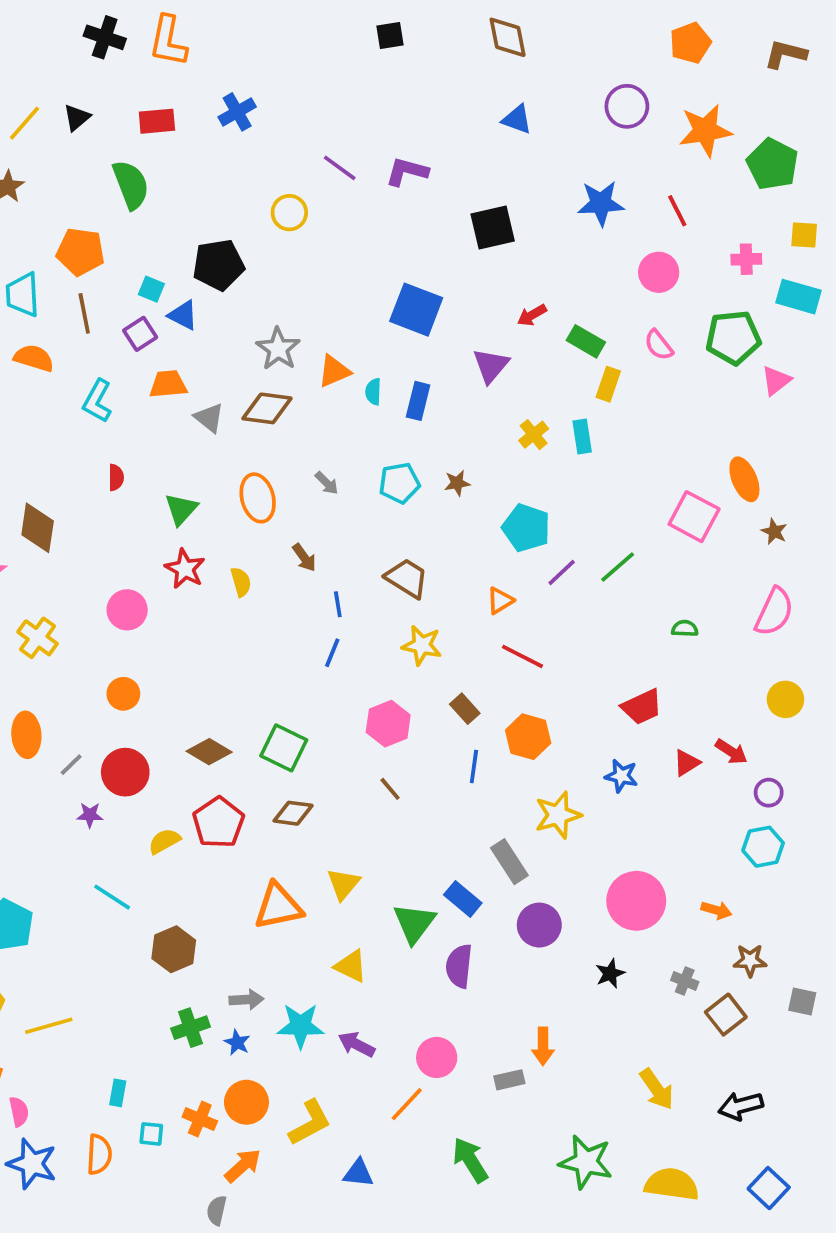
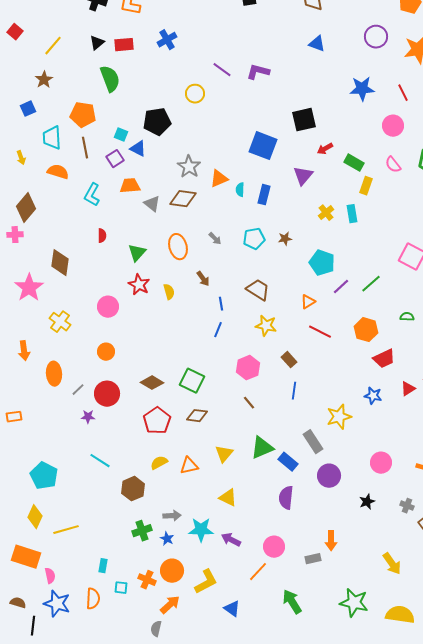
black triangle: (77, 118) -> (97, 43), moved
black square: (493, 228) -> (304, 120), moved
orange hexagon: (528, 737) -> (366, 330), moved
yellow semicircle: (164, 841) -> (159, 463), moved
pink circle: (636, 901) -> (381, 463), size x0.7
orange triangle: (278, 906) -> (189, 466), size x0.7
green triangle: (414, 923) -> (262, 448), moved, turned 30
blue triangle: (358, 1173) -> (232, 609), turned 30

